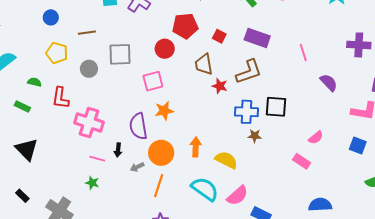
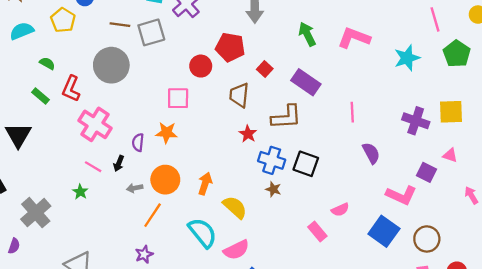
yellow pentagon: (57, 53) -> (63, 20), moved
gray square: (120, 54) -> (151, 32), moved, turned -30
gray circle: (89, 69) -> (111, 65), size x1.8
red star: (220, 86) -> (248, 134), moved
green rectangle: (22, 107) -> (40, 96), moved
orange star: (164, 111) -> (167, 133), moved
purple semicircle: (138, 126) -> (138, 142), moved, size x0.6
blue square: (358, 146) -> (384, 231), size x1.5

